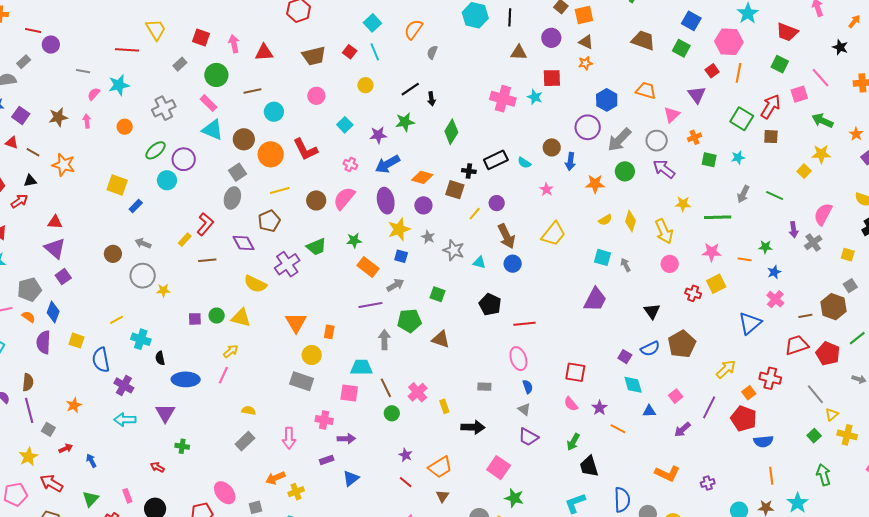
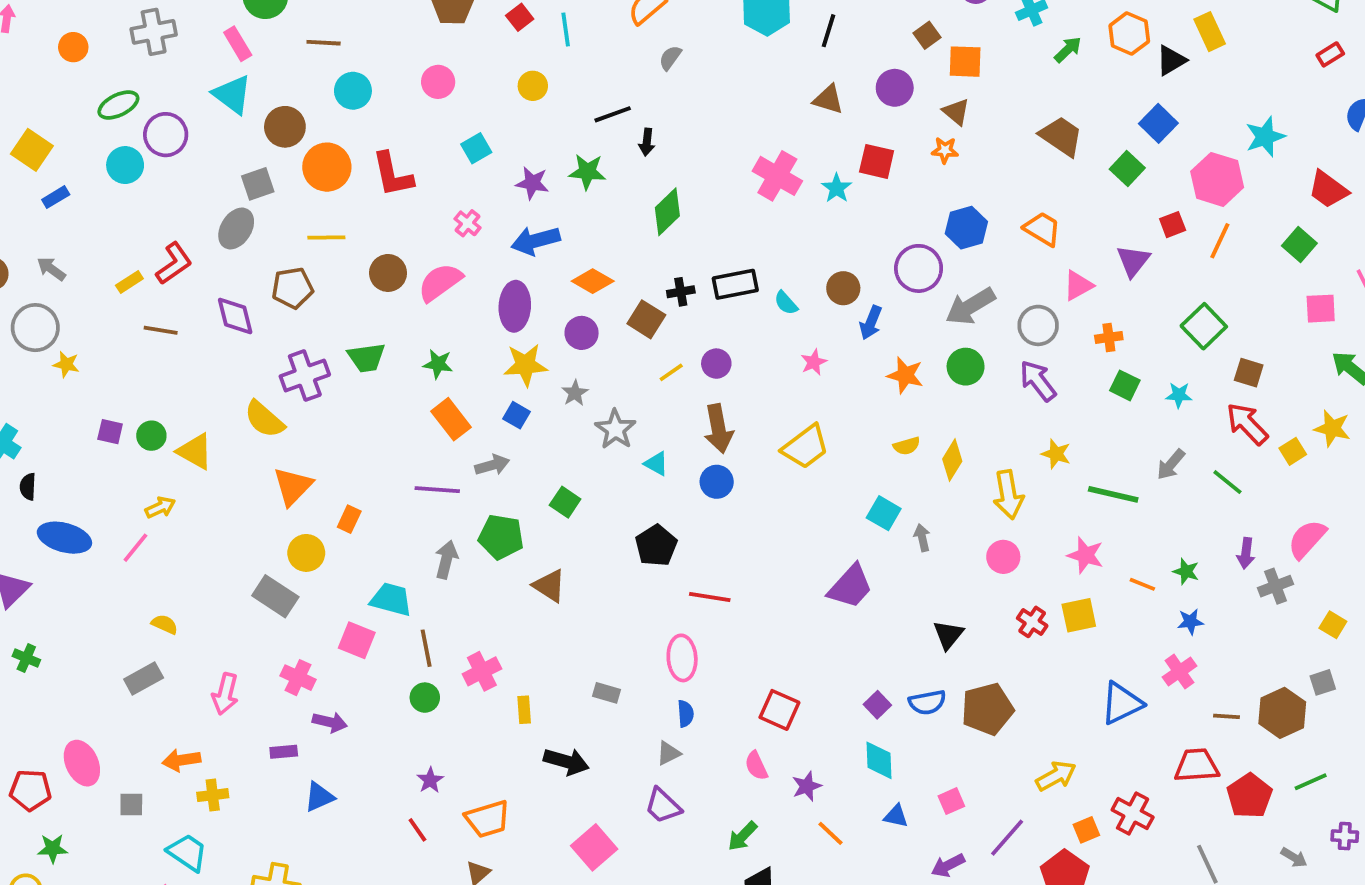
red arrow: (770, 106) -> (1247, 424), moved, turned -90
black cross: (469, 171) -> (681, 292), turned -32
yellow semicircle: (255, 284) -> (264, 419), moved
gray triangle: (524, 409) -> (668, 753), turned 40

